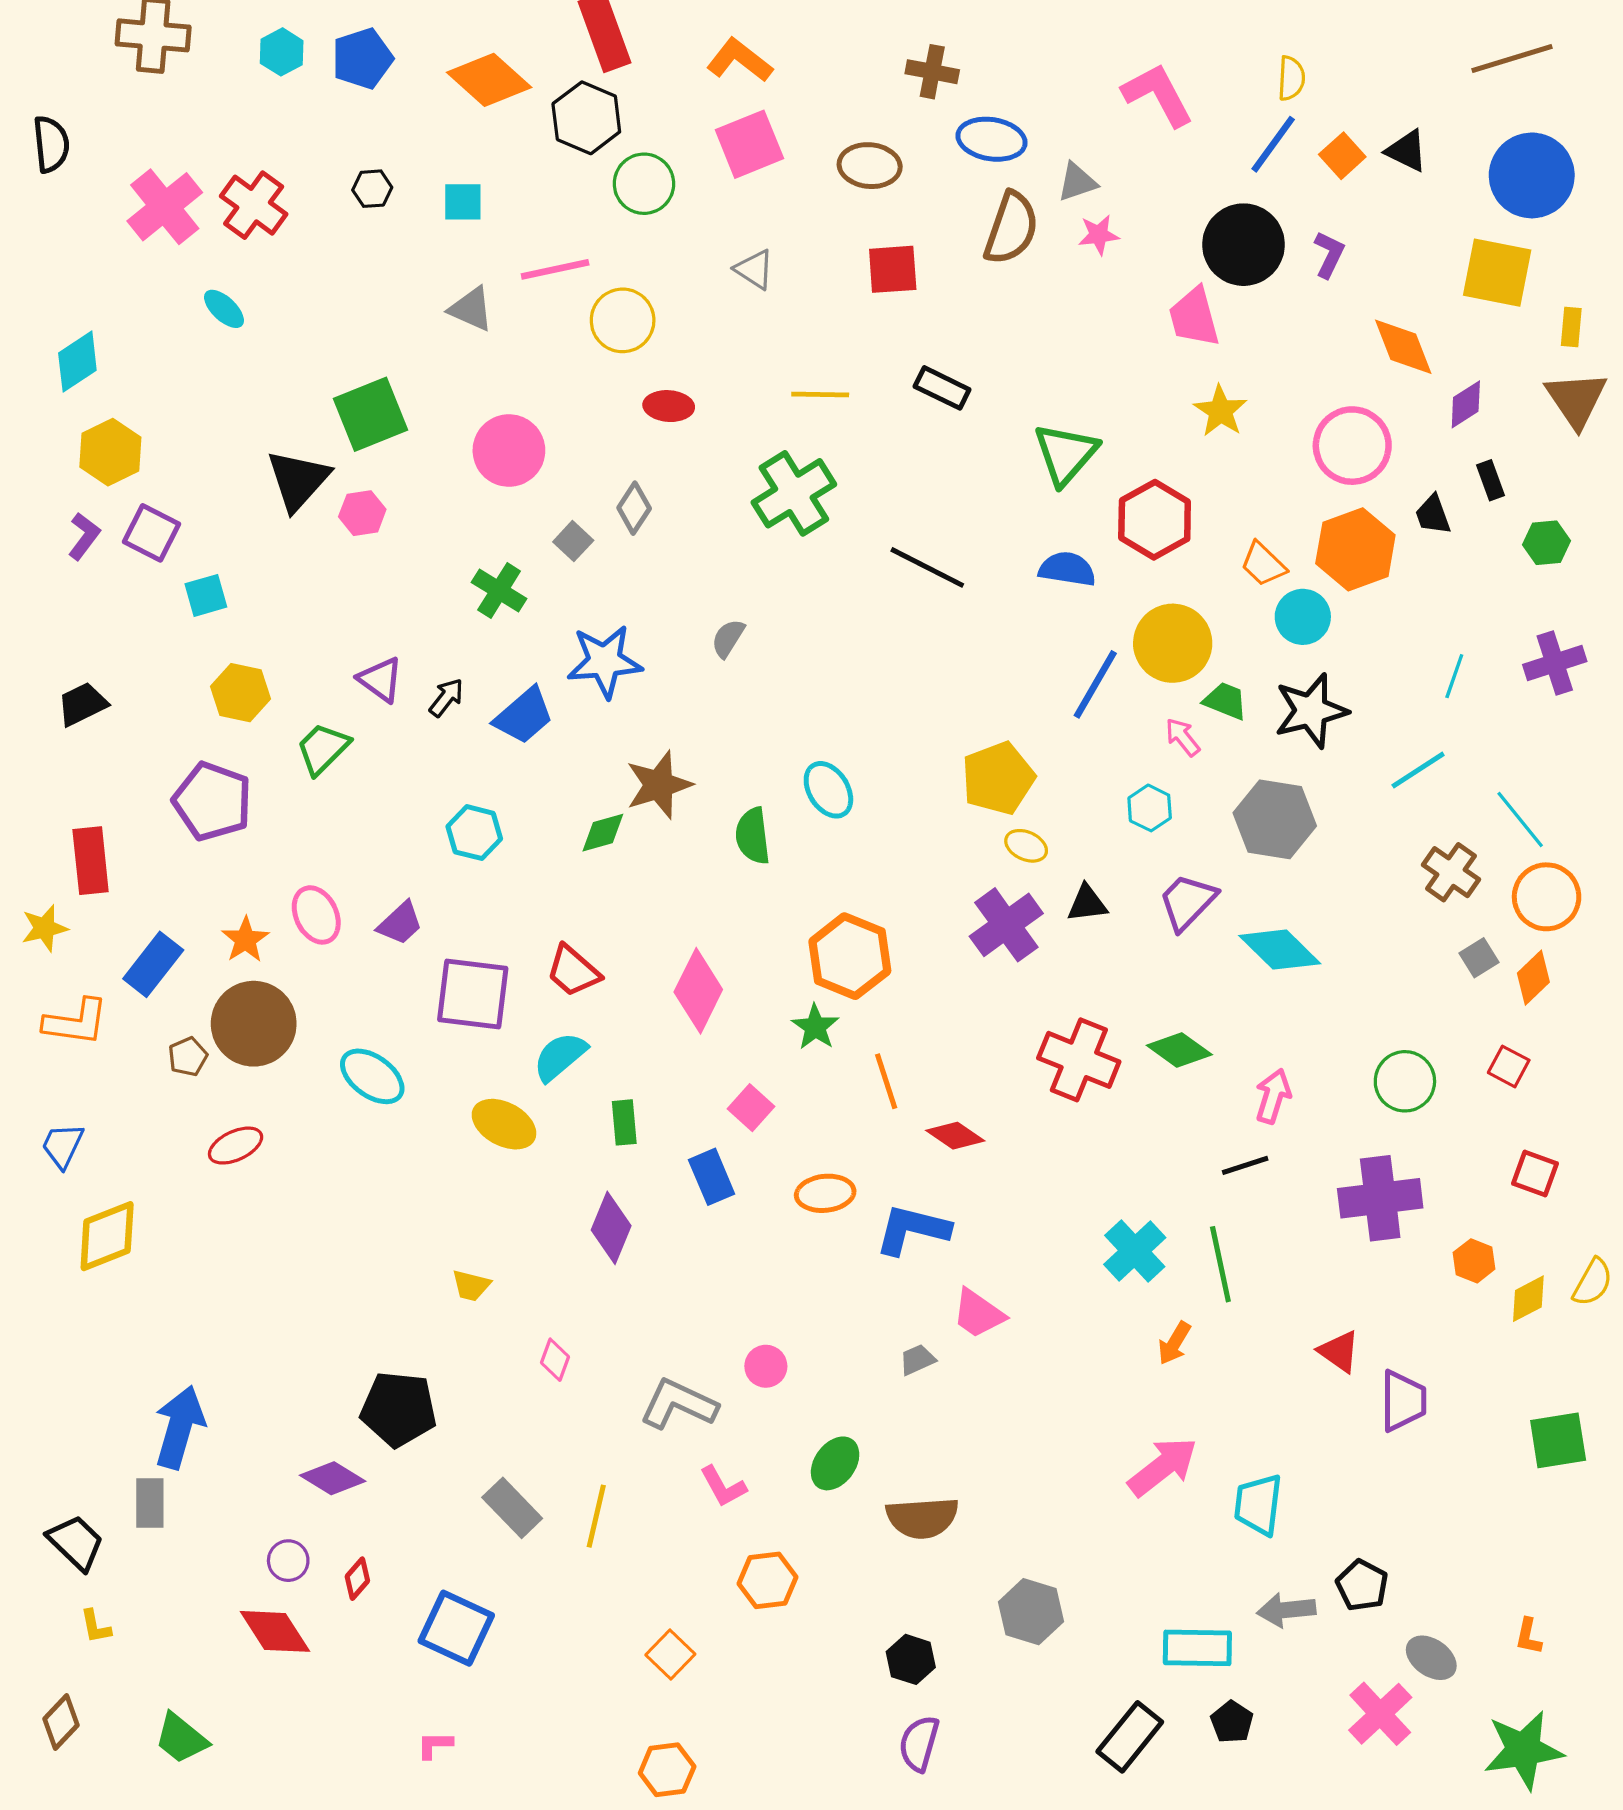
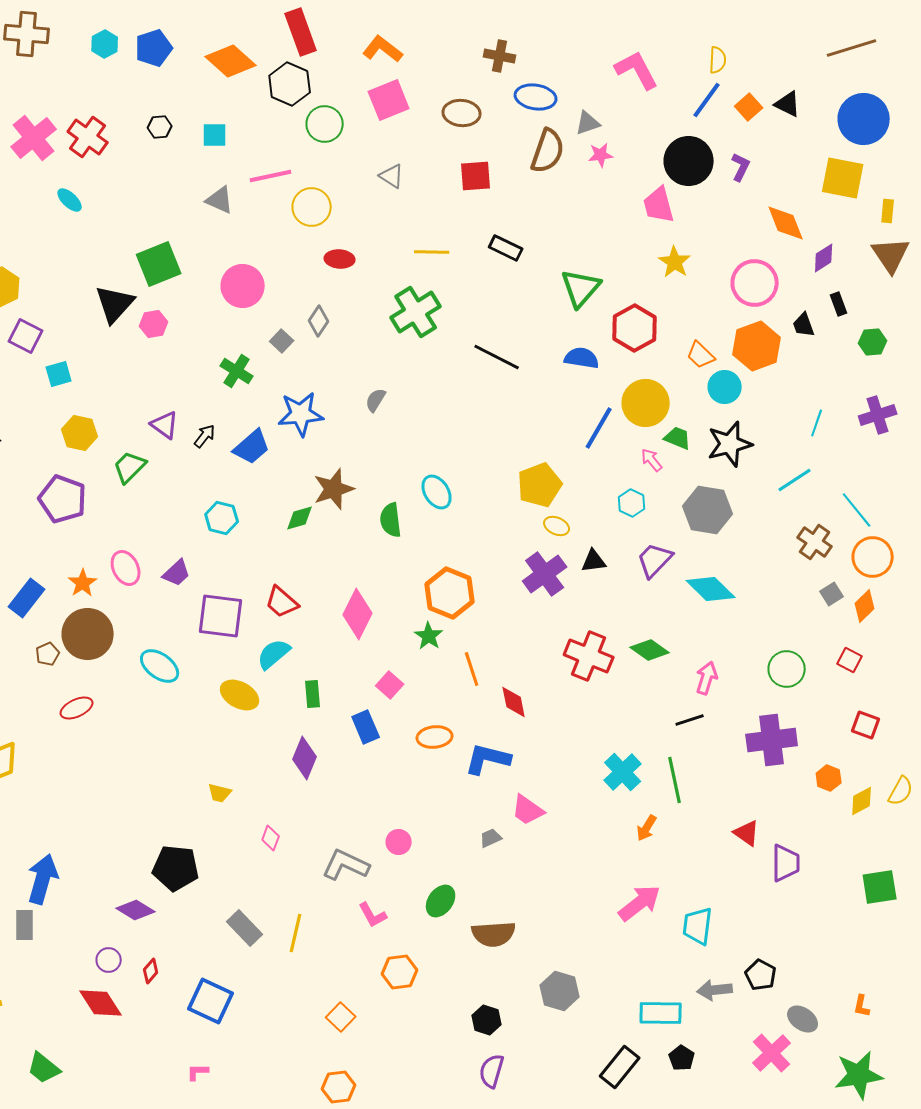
red diamond: (955, 1136) -> (514, 702), turned 44

